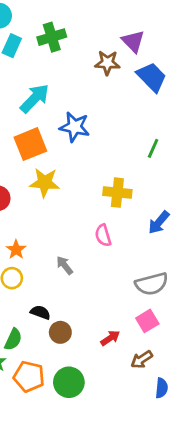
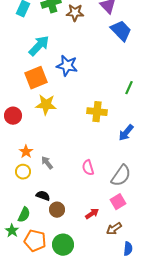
brown star: (107, 63) -> (75, 13), moved
green line: (153, 148) -> (129, 88), moved
pink semicircle: (103, 235) -> (88, 168), moved
gray arrow: (65, 265) -> (47, 163), moved
gray semicircle: (152, 284) -> (121, 176), turned -40

